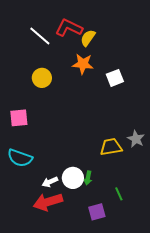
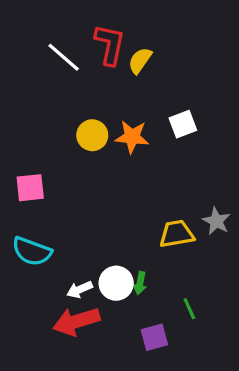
red L-shape: (69, 28) -> (110, 45), turned 76
orange star: (83, 64) -> (132, 137), moved
yellow circle: (42, 78) -> (92, 135), moved

